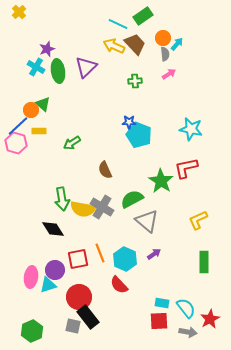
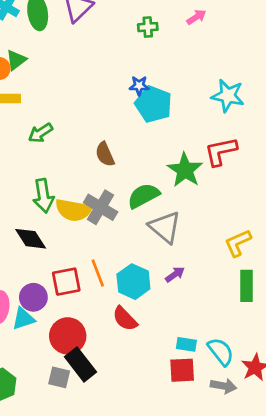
green triangle: (43, 104) -> (16, 60), turned 42
green arrow: (72, 143) -> (41, 133), moved
yellow L-shape: (198, 220) -> (238, 243), moved

